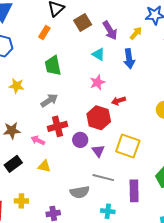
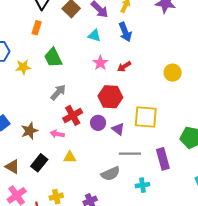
yellow star: (17, 86) -> (23, 67), moved
red arrow: (119, 101) -> (124, 67), moved

